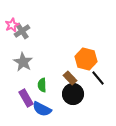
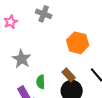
gray cross: (22, 31) -> (44, 14), moved, turned -35
orange hexagon: (86, 59) -> (78, 43), moved

